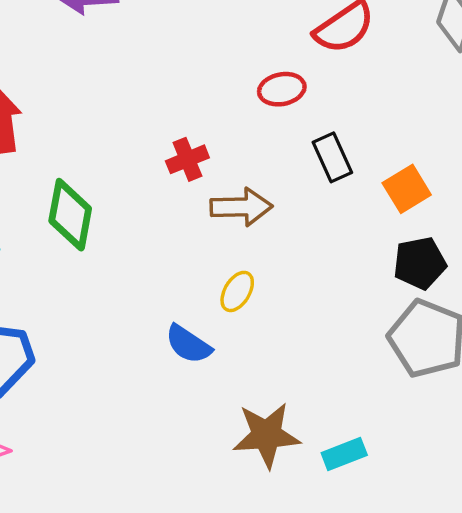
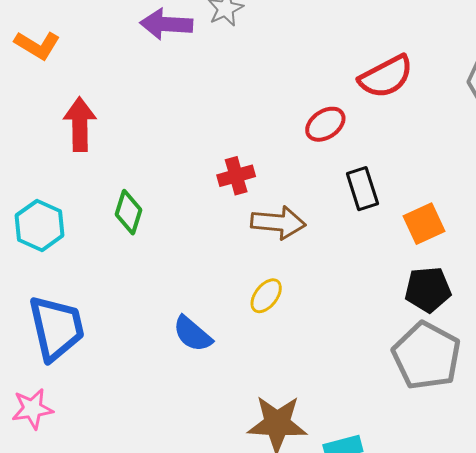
red ellipse: (282, 89) -> (325, 124), turned -30
green diamond: (70, 215) -> (128, 212), size x0.7
blue semicircle: (188, 344) -> (193, 334), moved

